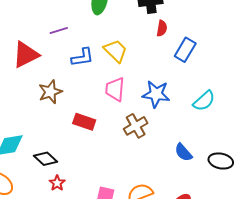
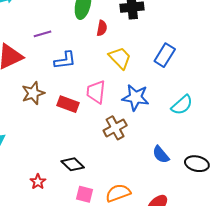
red semicircle: (162, 28) -> (102, 28), moved
yellow trapezoid: (115, 51) -> (120, 58), moved
red rectangle: (84, 122) -> (68, 104), moved
black diamond: (45, 159) -> (73, 164), moved

